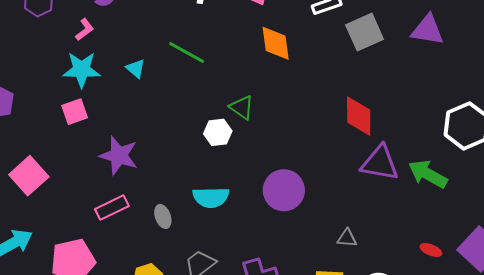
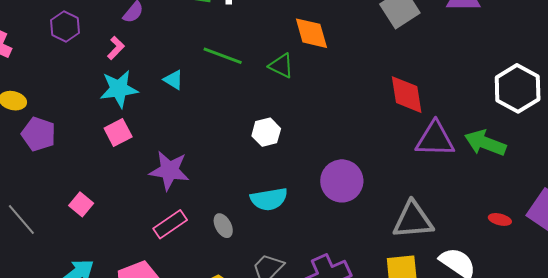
green triangle: (242, 107) -> (281, 66), moved
pink square: (29, 176) -> (81, 204), size x0.6
gray triangle: (347, 238) -> (413, 220), size x2.0

